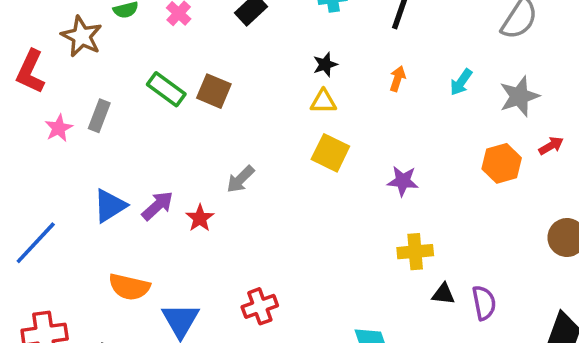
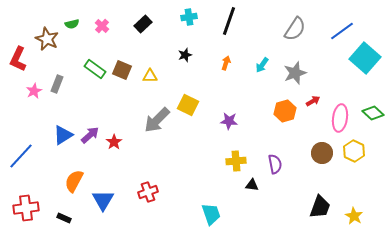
yellow triangle: (323, 102) -> (150, 76), moved
gray arrow: (240, 179) -> (157, 120), moved, size x1.6
orange semicircle: (129, 287) -> (74, 181), turned 105
purple semicircle: (484, 303) -> (275, 164), moved

